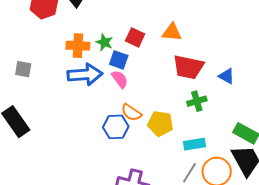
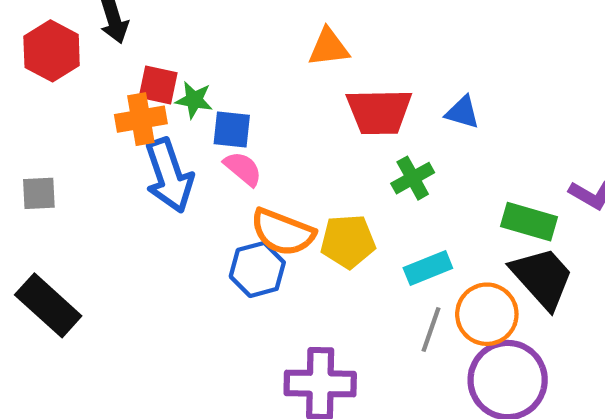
red square: (135, 37) -> (158, 85), moved
blue arrow: (85, 75) -> (169, 176), turned 88
orange semicircle: (131, 112) -> (283, 232), size x1.4

